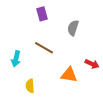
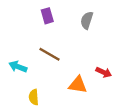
gray semicircle: (73, 28) -> (87, 20), moved
cyan arrow: (16, 59) -> (18, 67), turned 98

